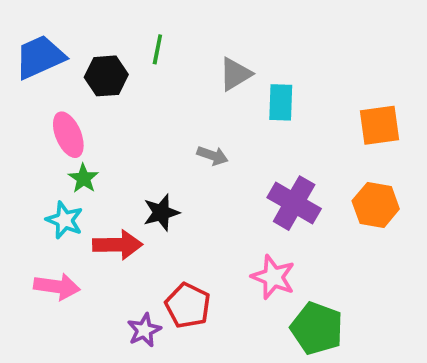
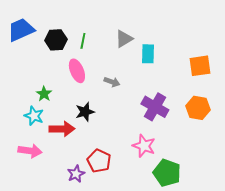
green line: (157, 49) -> (83, 41), moved
pink ellipse: (68, 135) -> (77, 71), moved

